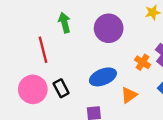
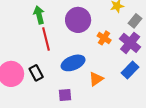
red line: (43, 50) -> (46, 39), moved
orange cross: (143, 62) -> (104, 38), moved

